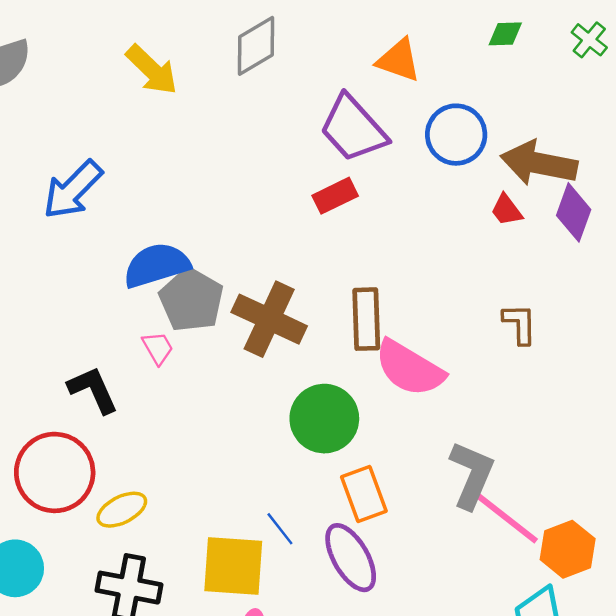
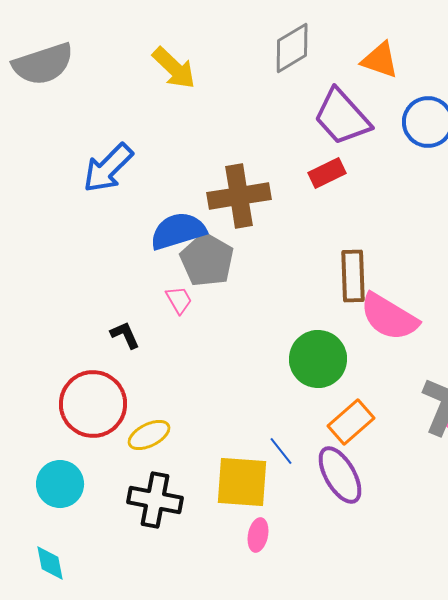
gray diamond: (256, 46) -> (292, 48), moved
brown cross: (269, 319) -> (239, 196), moved, turned -34
black L-shape: (93, 390) -> (125, 335), size x0.7
orange rectangle: (364, 494) -> (351, 422), turned 69

